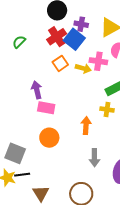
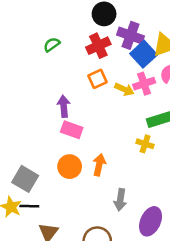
purple cross: (81, 24) -> (131, 35), size x1.5
blue square: (74, 39) -> (144, 54), moved
pink cross: (98, 61) -> (144, 84), turned -36
orange arrow: (86, 125) -> (99, 165), moved

